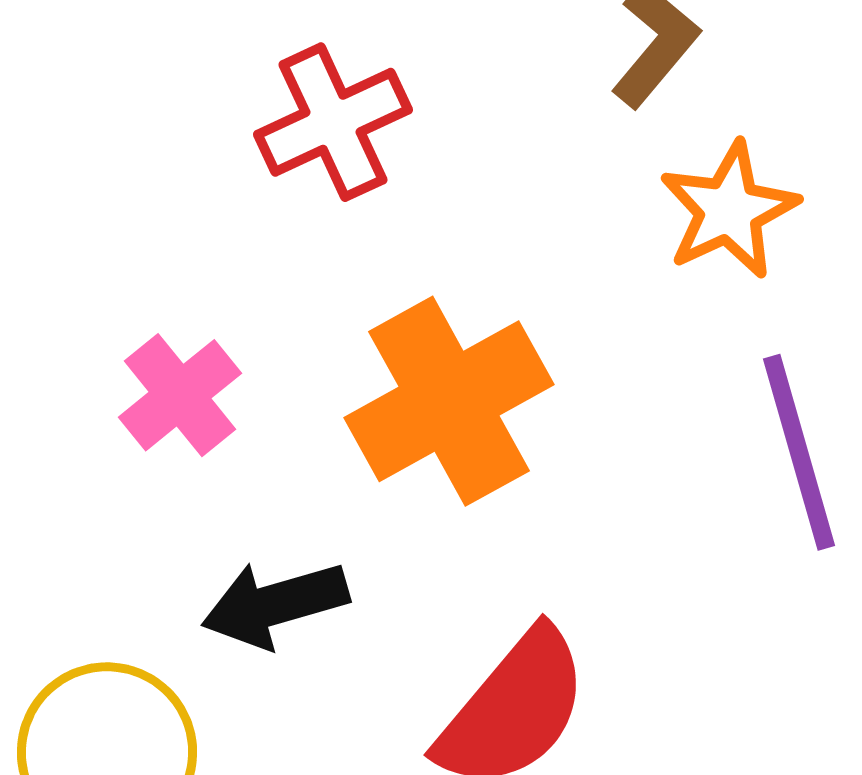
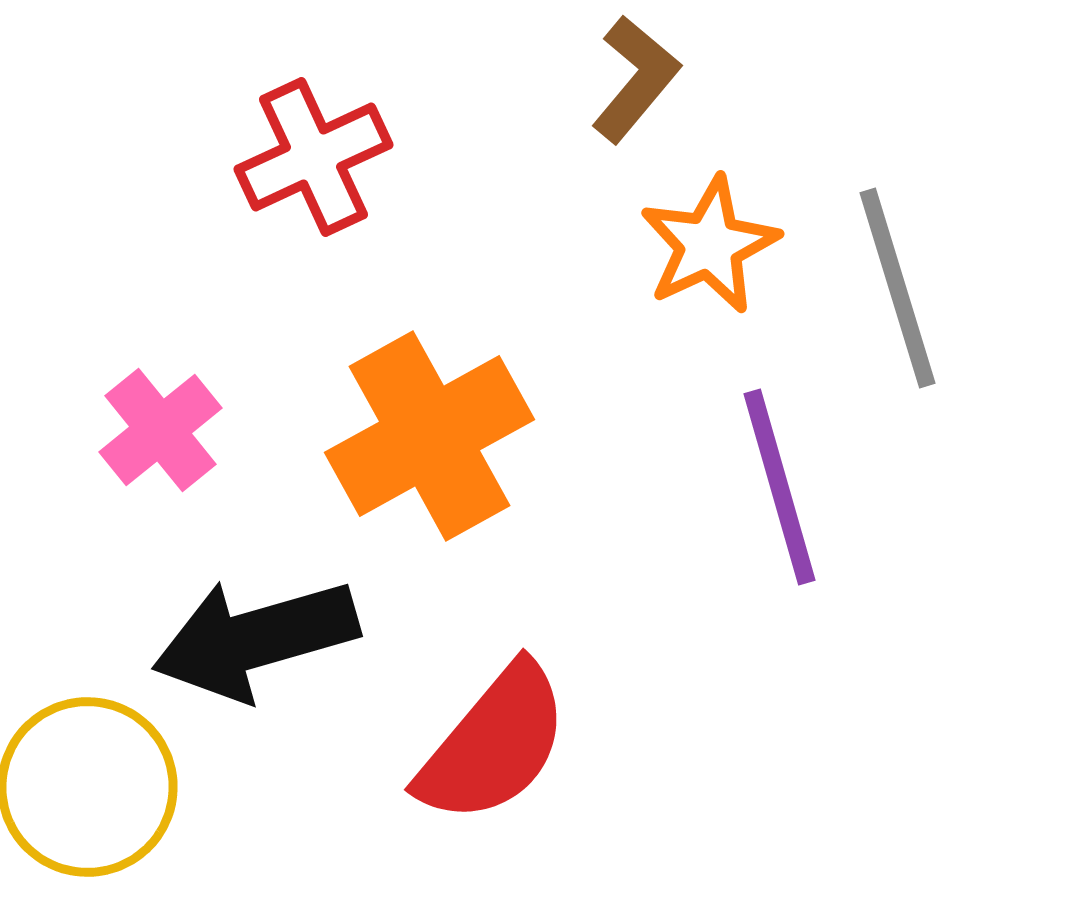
black arrow: (275, 604) -> (255, 639), size x1.4

